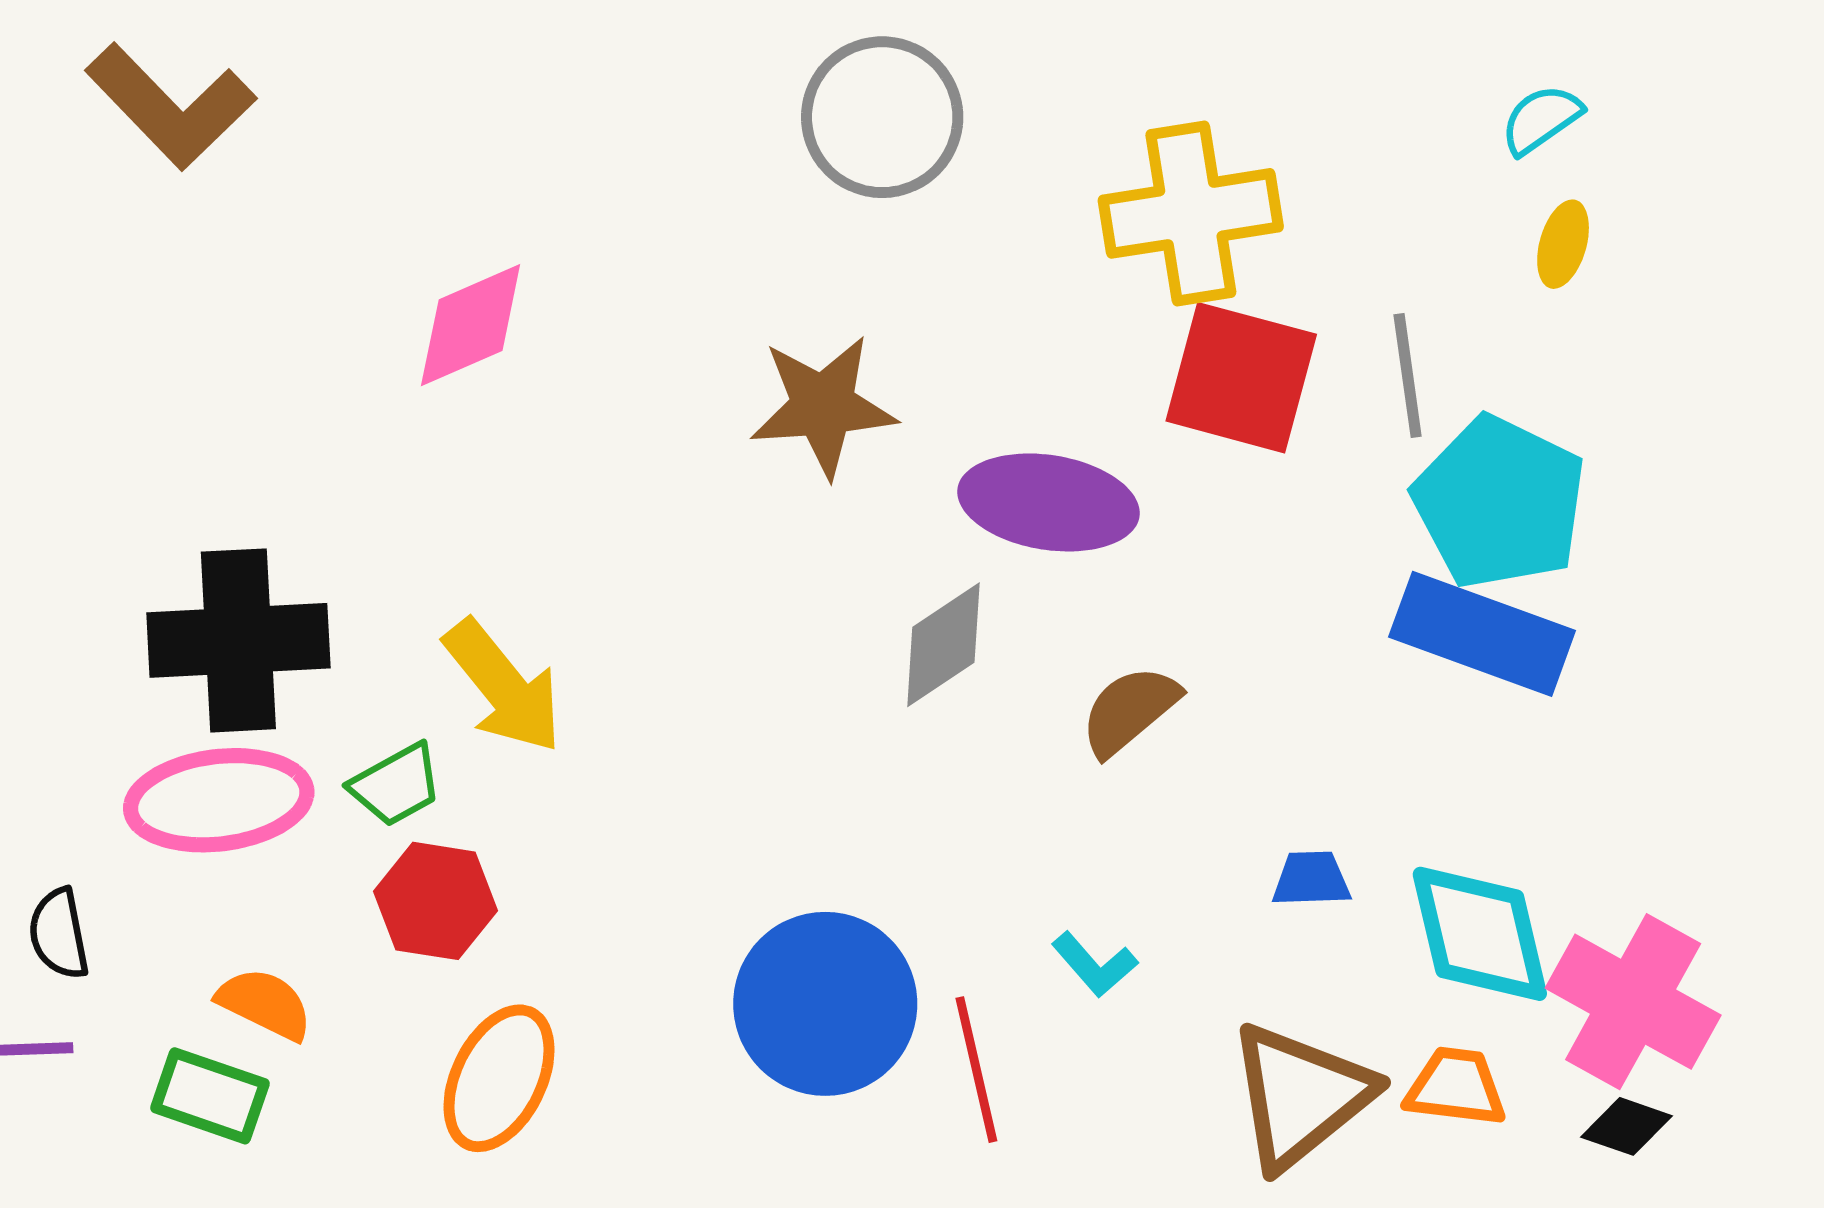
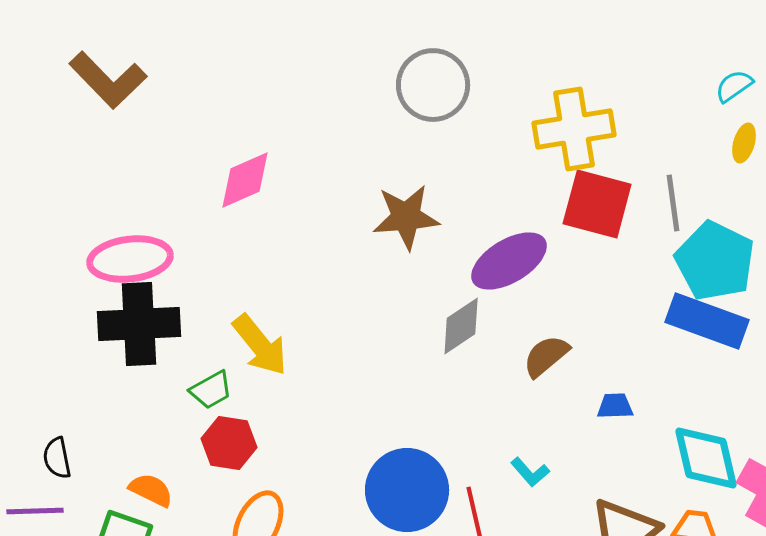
purple ellipse: (1049, 502) -> (509, 261), turned -40
pink ellipse: (219, 800) -> (130, 259), moved
blue trapezoid: (1311, 879) -> (615, 406), moved

